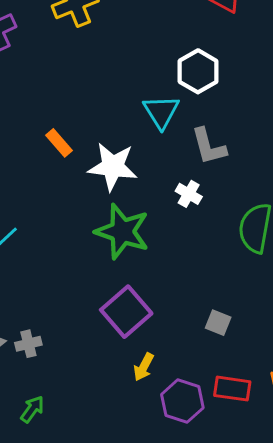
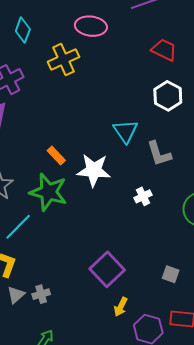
white hexagon: (198, 71) -> (168, 96), moved
white cross: (189, 194) -> (143, 196), moved, turned 36
green star: (122, 231) -> (48, 192), moved

